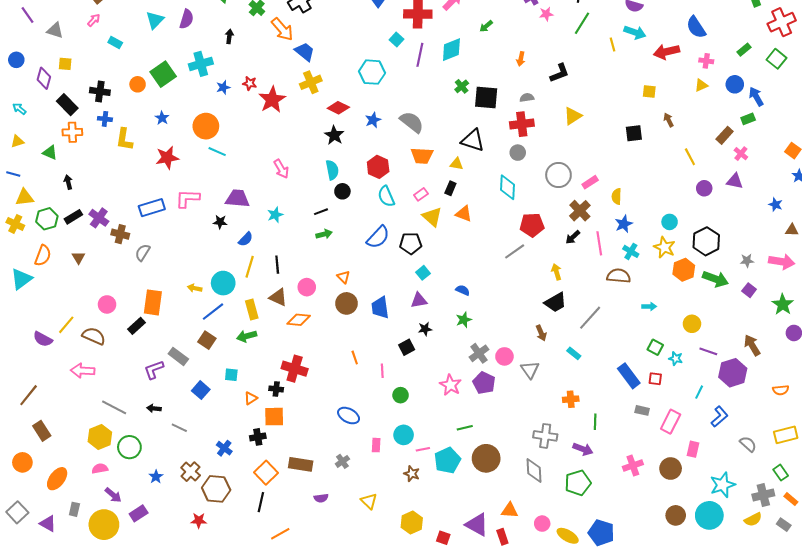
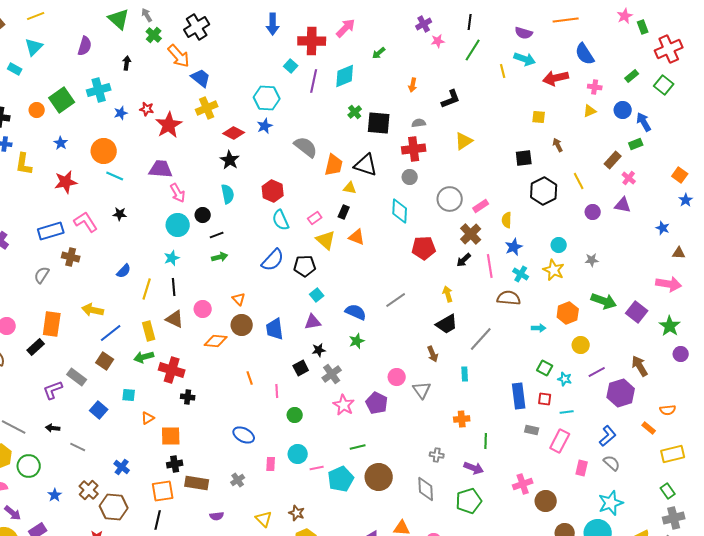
cyan triangle: (155, 20) -> (34, 47), moved
blue star: (373, 120) -> (265, 126), moved
orange trapezoid: (422, 156) -> (334, 165), moved, turned -80
black circle: (342, 191) -> (203, 215), moved
pink L-shape: (188, 198) -> (86, 222), turned 55
purple trapezoid: (237, 198) -> (161, 169), moved
cyan star: (275, 215) -> (172, 258), moved
black star: (220, 222) -> (120, 214), moved
brown cross: (120, 234) -> (71, 257), moved
blue semicircle: (246, 239) -> (124, 271), moved
black hexagon: (706, 241) -> (544, 191), moved
gray line: (515, 251) -> (396, 300), moved
gray star: (747, 261) -> (592, 260), moved
orange hexagon: (684, 270) -> (568, 313), moved
cyan circle: (223, 283) -> (178, 225), moved
yellow arrow: (195, 288) -> (93, 310), size x1.5
blue semicircle: (463, 290) -> (356, 312), size x1.5
purple square: (749, 290) -> (637, 312), size x1.5
orange diamond: (299, 320) -> (216, 341), moved
purple line: (708, 351) -> (597, 372), turned -48
gray cross: (479, 353) -> (332, 374), moved
cyan rectangle: (574, 353) -> (465, 374), turned 48
red cross: (295, 369) -> (172, 370), moved
blue rectangle: (629, 376) -> (519, 396), turned 30
black cross: (276, 389) -> (188, 397), moved
cyan line: (699, 392) -> (567, 412), moved, turned 56
gray cross: (545, 436) -> (437, 455), size x0.6
black cross: (258, 437) -> (175, 464), moved
gray semicircle: (748, 444) -> (612, 463), moved
brown circle: (671, 469) -> (546, 501), moved
orange square: (266, 473) -> (163, 491), turned 35
brown star: (412, 474) -> (297, 513), moved
gray cross: (763, 495) -> (674, 518), moved
orange rectangle: (791, 499) -> (649, 428), moved

